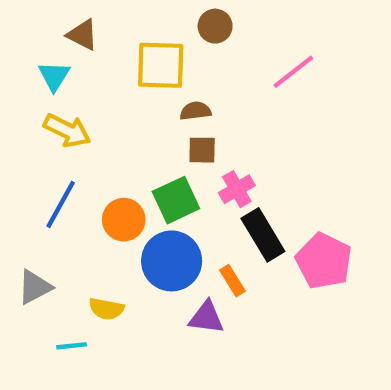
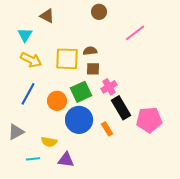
brown triangle: (82, 35) -> (47, 16), moved
yellow square: (161, 65) -> (67, 59), moved
pink pentagon: (324, 261) -> (149, 120), turned -30
purple triangle: (206, 318) -> (66, 160), moved

